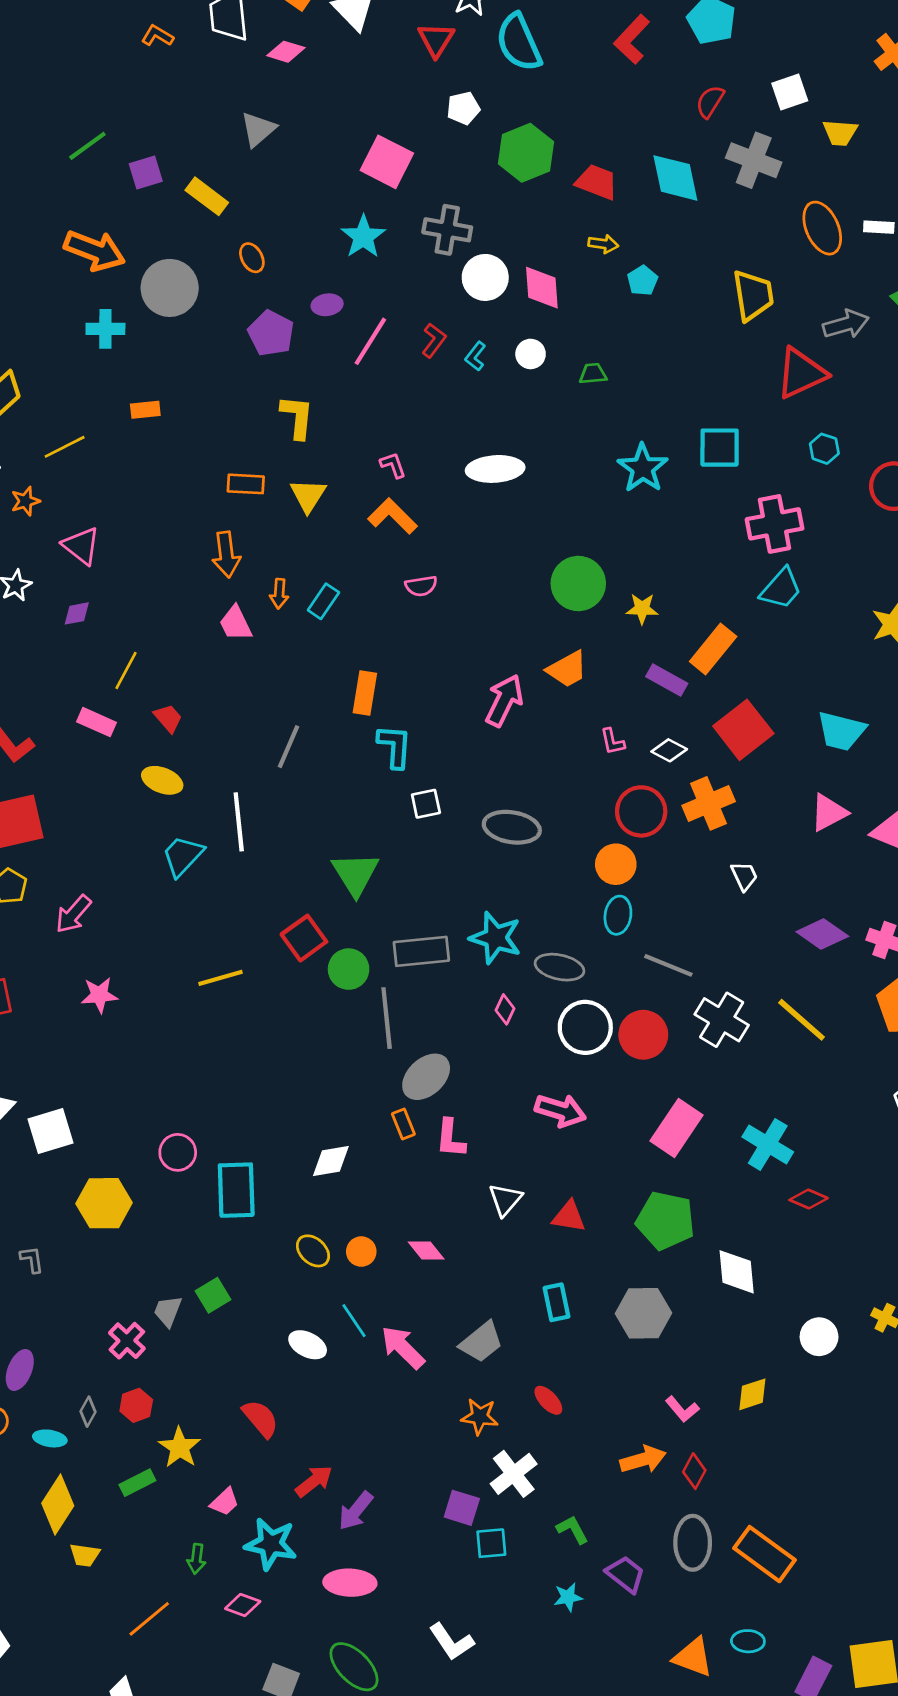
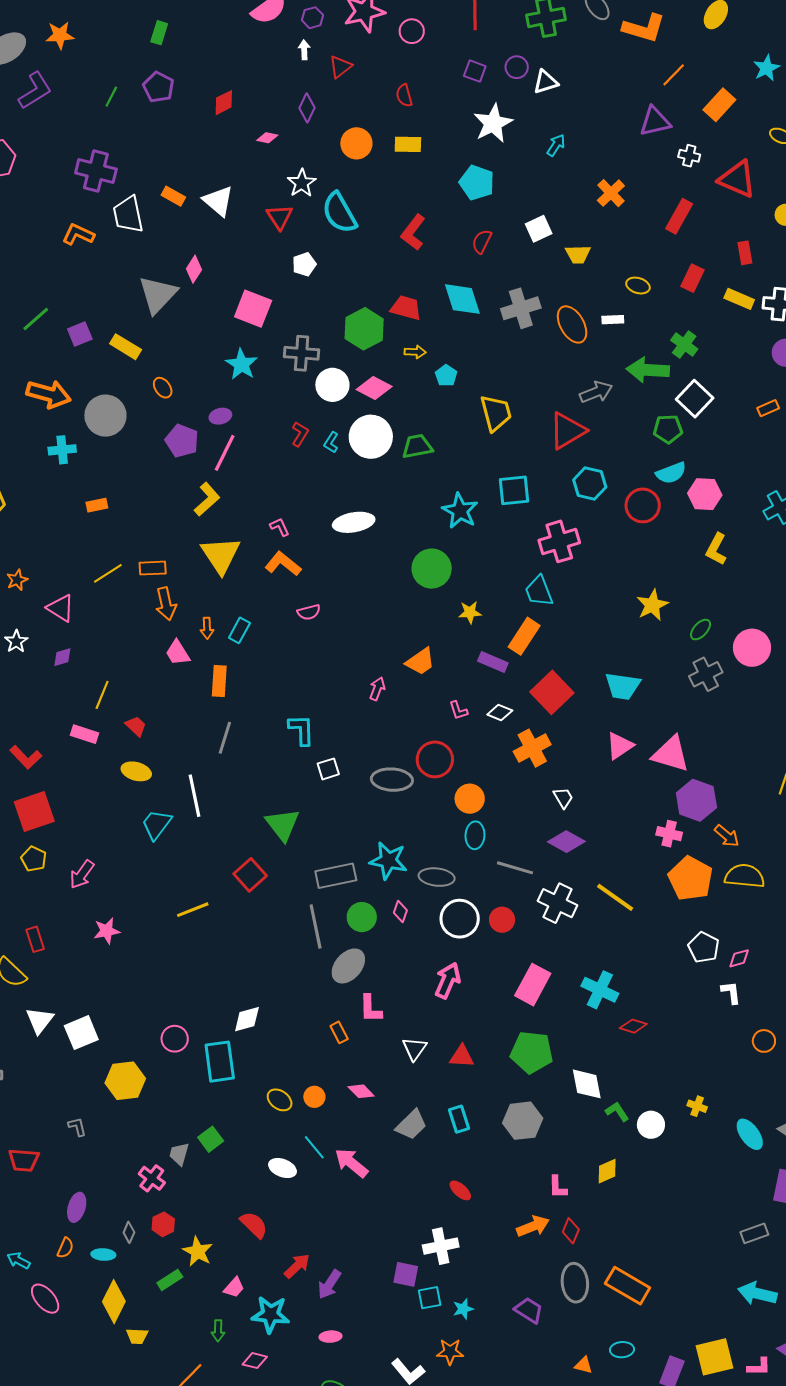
orange L-shape: (157, 36) -> (78, 234), size x1.4
red L-shape: (632, 39) -> (413, 232), moved
pink diamond: (286, 52) -> (194, 269), moved, turned -68
gray triangle: (258, 129) -> (158, 295), size x1.5
green hexagon: (526, 153) -> (364, 329), moved
gray cross: (754, 160) -> (521, 308), moved, turned -33
pink diamond: (542, 288) -> (374, 388), turned -52
yellow trapezoid: (753, 295) -> (496, 413), moved
pink line: (370, 341) -> (225, 453), moved
white circle: (531, 354) -> (371, 437), size x2.0
green trapezoid: (593, 374) -> (417, 446), size x1.5
yellow L-shape: (297, 417) -> (207, 499), turned 48
yellow line: (65, 447) -> (108, 573), moved
cyan hexagon: (824, 449) -> (590, 483), size x1.5
orange rectangle: (246, 484) -> (153, 568), moved
yellow triangle: (308, 495) -> (221, 555), size x1.5
green circle: (578, 584) -> (432, 569), moved
cyan trapezoid: (781, 589) -> (539, 591), moved, turned 124
orange rectangle: (365, 693) -> (219, 681), moved
pink arrow: (504, 700) -> (377, 689), size x0.6
red circle: (641, 811) -> (435, 759), moved
purple diamond: (822, 934) -> (566, 842), moved
green circle: (349, 969) -> (362, 917), moved
red circle: (643, 1035) -> (502, 920), size x0.7
pink arrow: (560, 1111) -> (448, 980), turned -78
orange rectangle: (403, 1124) -> (339, 1032), moved
white diamond: (331, 1161) -> (247, 1019), moved
gray trapezoid: (481, 1342) -> (411, 1125), moved
pink L-shape: (682, 1409) -> (558, 1187), turned 45
orange star: (480, 1417) -> (450, 1352), moved
white cross: (514, 1474) -> (441, 1246), turned 32
green L-shape: (572, 1529) -> (617, 1112), moved
pink ellipse: (350, 1583) -> (330, 1337), size x0.6
cyan star: (568, 1597) -> (463, 1309), moved
orange triangle: (693, 1657) -> (584, 1365), size x0.6

